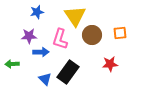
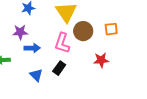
pink L-shape: (60, 39) -> (62, 43), moved
black rectangle: (68, 72) -> (59, 68), size x0.6

